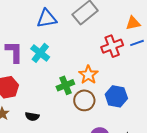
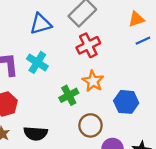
red cross: (112, 46) -> (88, 45), moved
brown circle: (84, 100) -> (90, 125), moved
black semicircle: (32, 116) -> (36, 133), size x1.5

